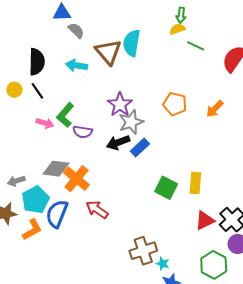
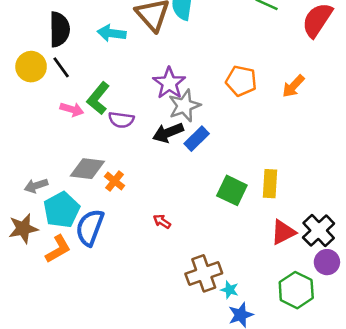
yellow circle: (14, 90) -> (31, 67), size x1.5
orange cross: (76, 179) -> (115, 181), size x0.6
red arrow: (97, 210) -> (162, 221), moved, size x0.6

